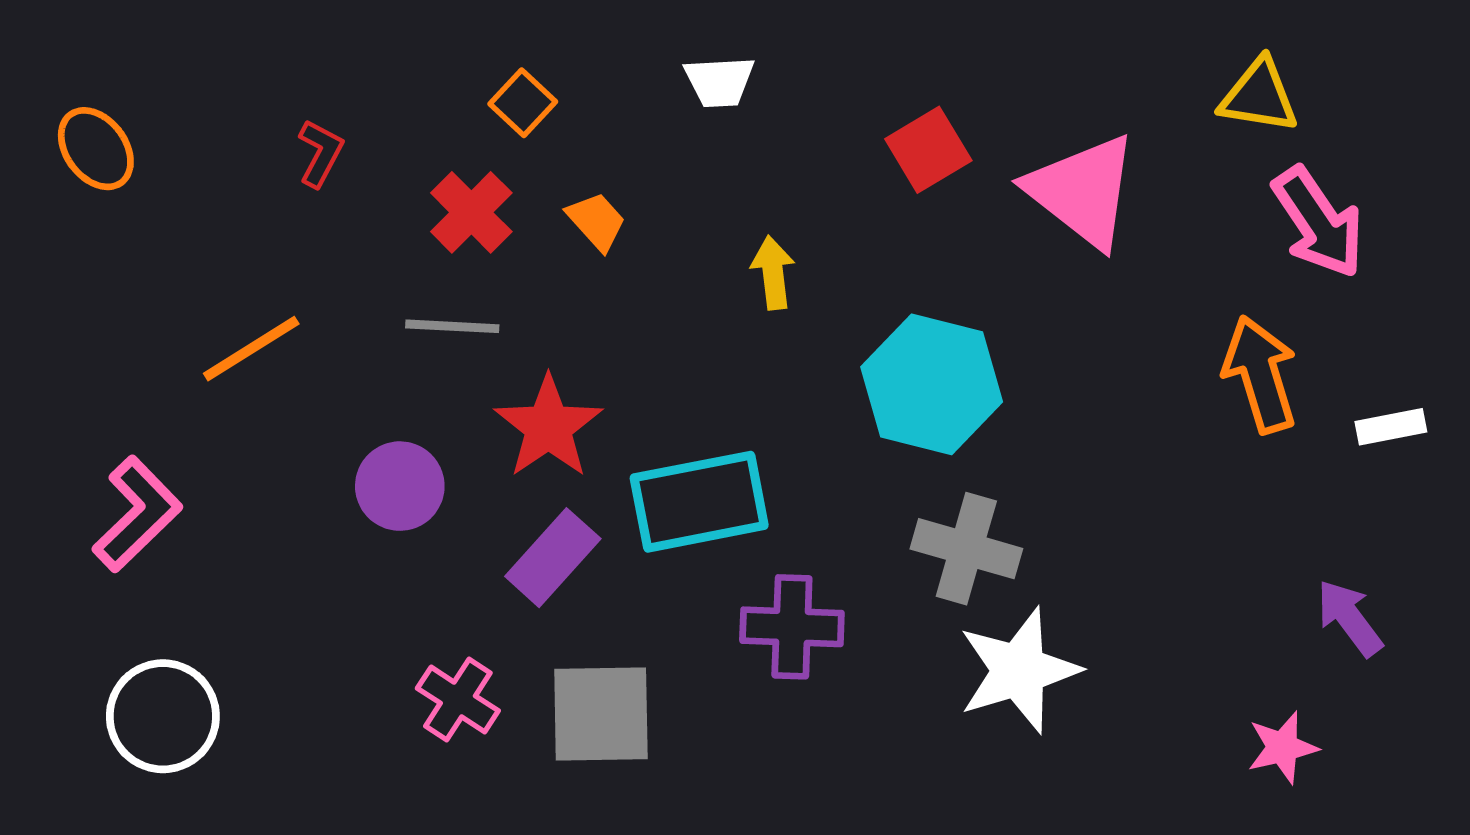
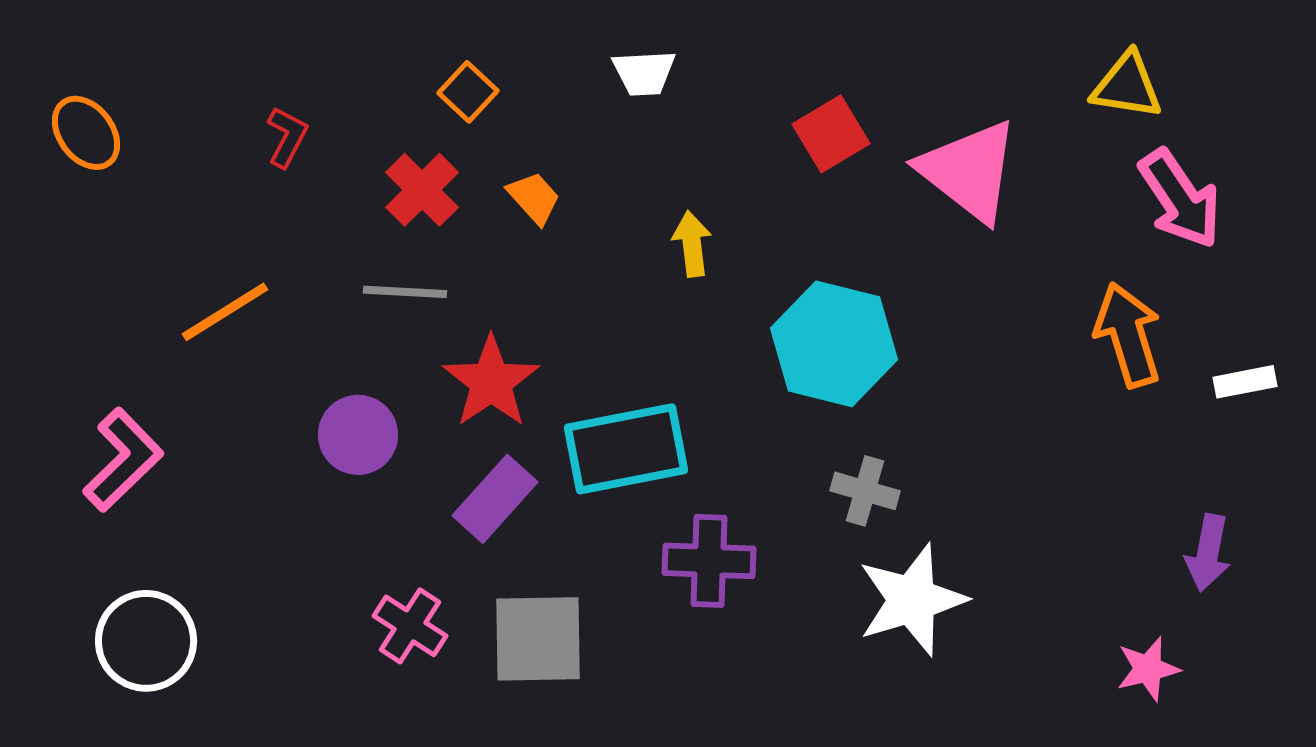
gray cross: (966, 549) -> (865, 491), size x0.7
purple arrow: (1350, 618) -> (1208, 553), turned -132

